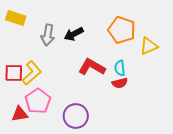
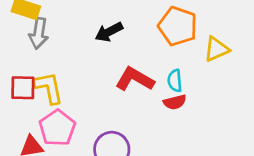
gray arrow: (48, 35) -> (39, 33), moved
yellow L-shape: (32, 73) -> (49, 88), turned -60

